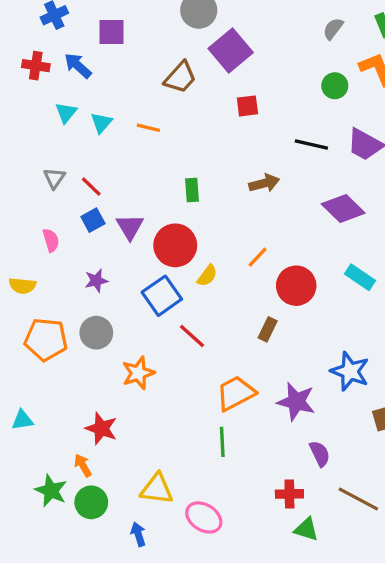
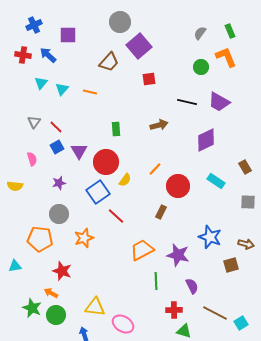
purple diamond: (343, 208) -> (206, 140), turned -70
orange pentagon: (46, 339) -> (40, 239), moved
green line: (222, 442) -> (156, 281), moved
orange arrow: (83, 465) -> (51, 293), turned -32

